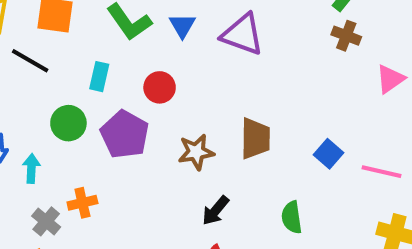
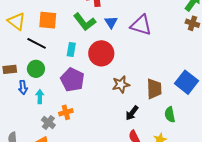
red circle: (160, 87) -> (101, 53), size x1.6
green circle: (68, 123) -> (36, 69), moved
purple pentagon: (125, 134) -> (72, 80), moved
brown trapezoid: (255, 138) -> (154, 89), moved
blue square: (328, 154) -> (186, 82), size x1.6

